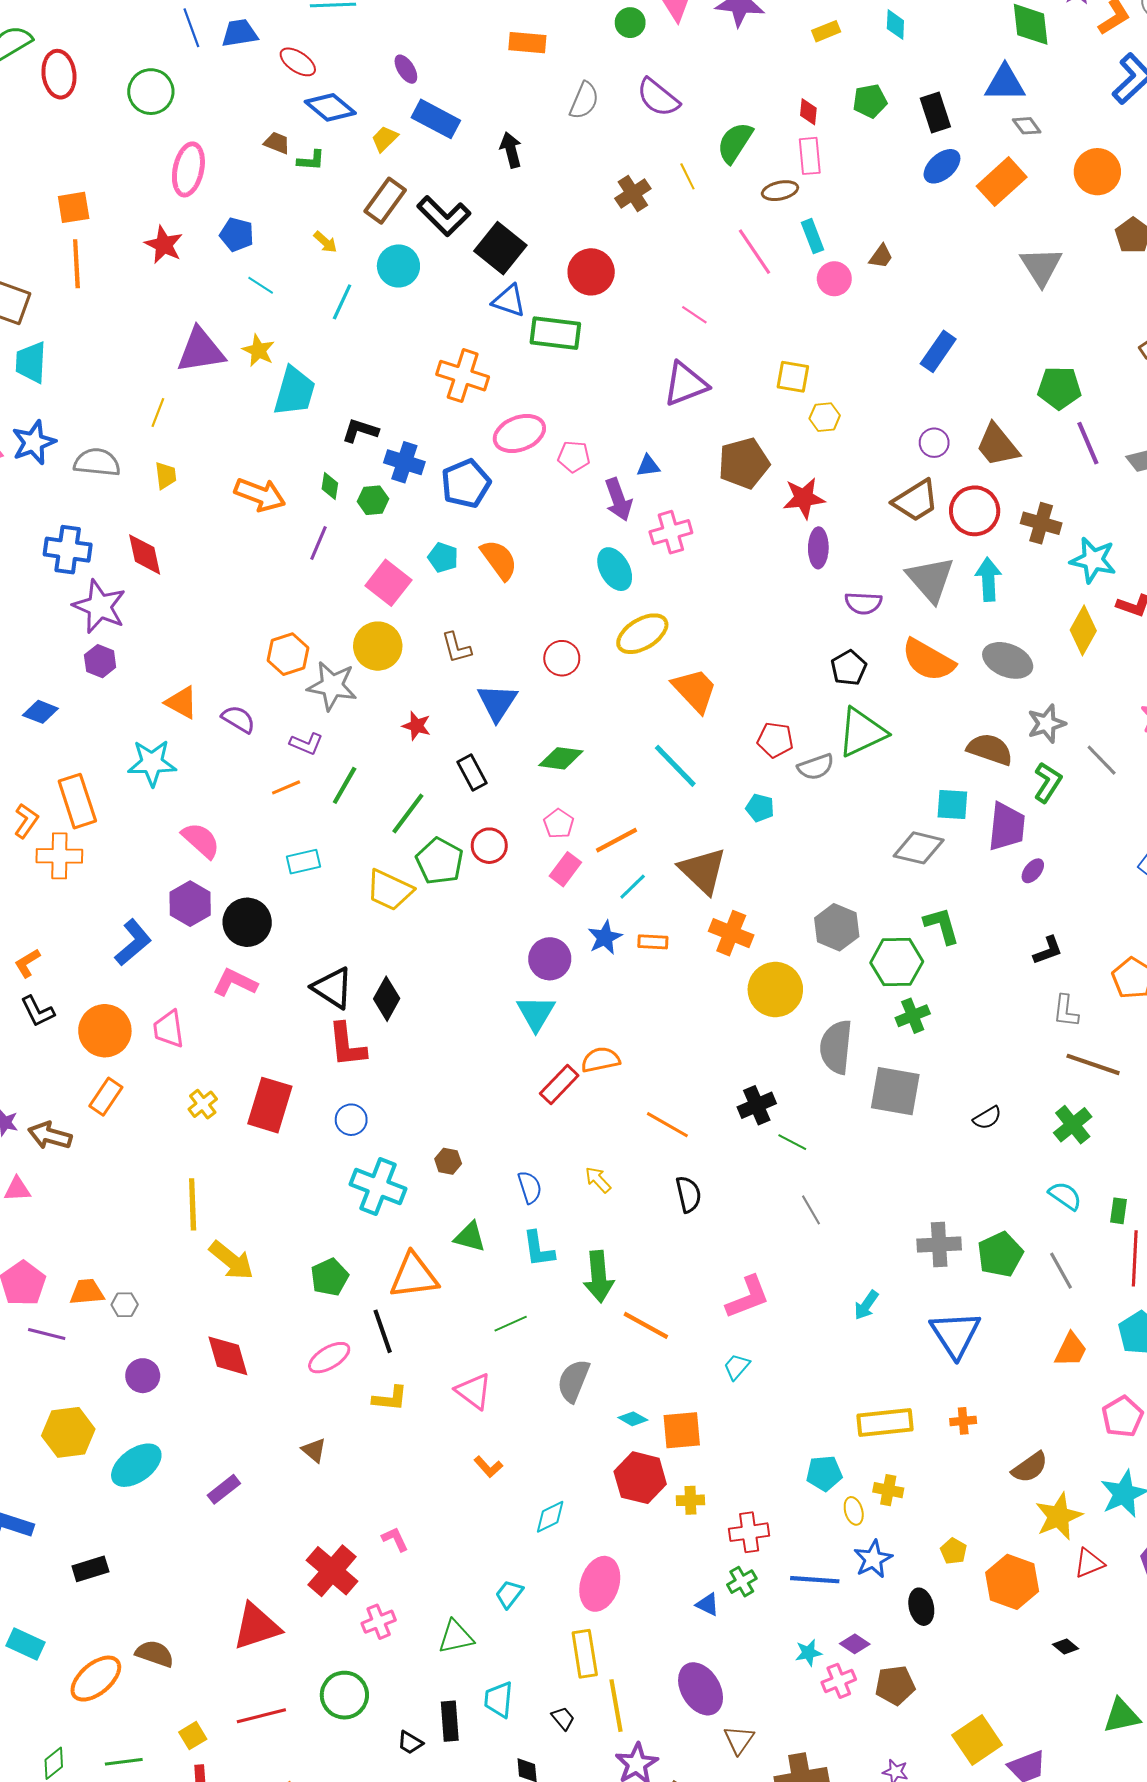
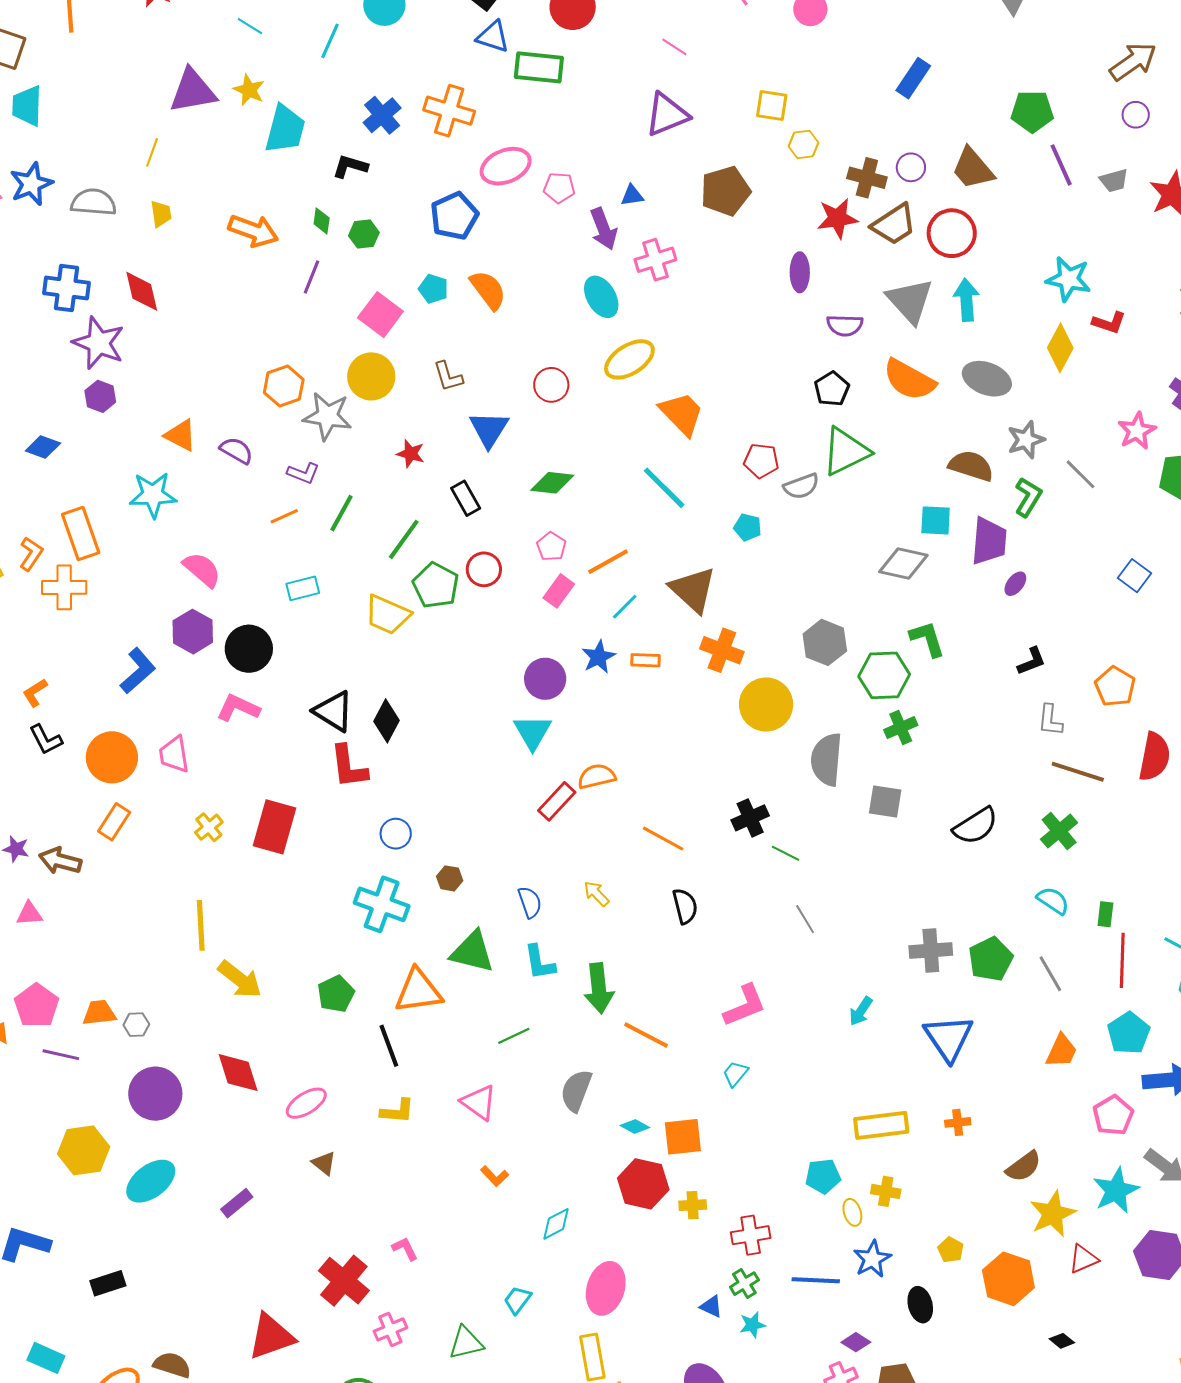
blue cross: (404, 462) -> (382, 115), moved, turned 33
red star: (804, 498) -> (837, 218), moved
brown cross: (1041, 523) -> (867, 178), moved
gray square: (895, 1091) -> (885, 802), size x0.7
black semicircle: (987, 1118) -> (976, 826), size x1.6
blue circle: (351, 1120) -> (396, 834), moved
green triangle: (470, 1237) -> (472, 952), size x1.4
pink ellipse: (329, 1358) -> (306, 1103), moved
purple circle: (143, 1376) -> (155, 1094), size x1.6
cyan star: (808, 1653) -> (752, 1325), moved

